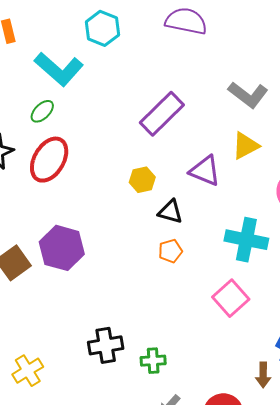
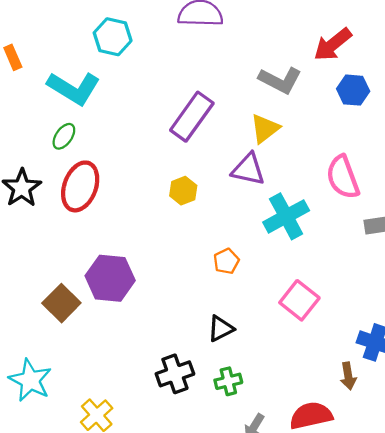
yellow triangle: (246, 146) -> (265, 129), moved
black triangle: (170, 212) -> (221, 329), moved, turned -32
cyan cross: (246, 240) -> (286, 216), moved, turned -30

